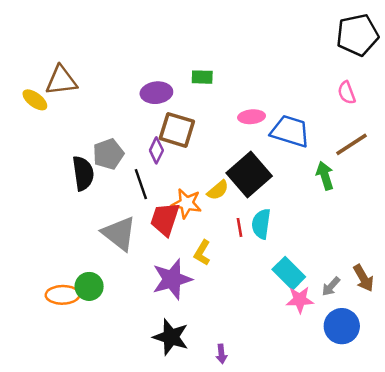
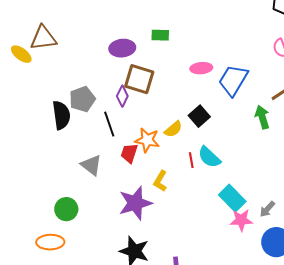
blue trapezoid: (290, 131) -> (233, 80), turned -76
black square: (249, 175) -> (199, 116), size x0.6
red trapezoid: (165, 219) -> (129, 153), size x0.7
cyan semicircle: (261, 224) -> (209, 157), turned -55
gray triangle: (119, 233) -> (91, 165), size x0.7
orange ellipse: (63, 295) -> (50, 242), moved

